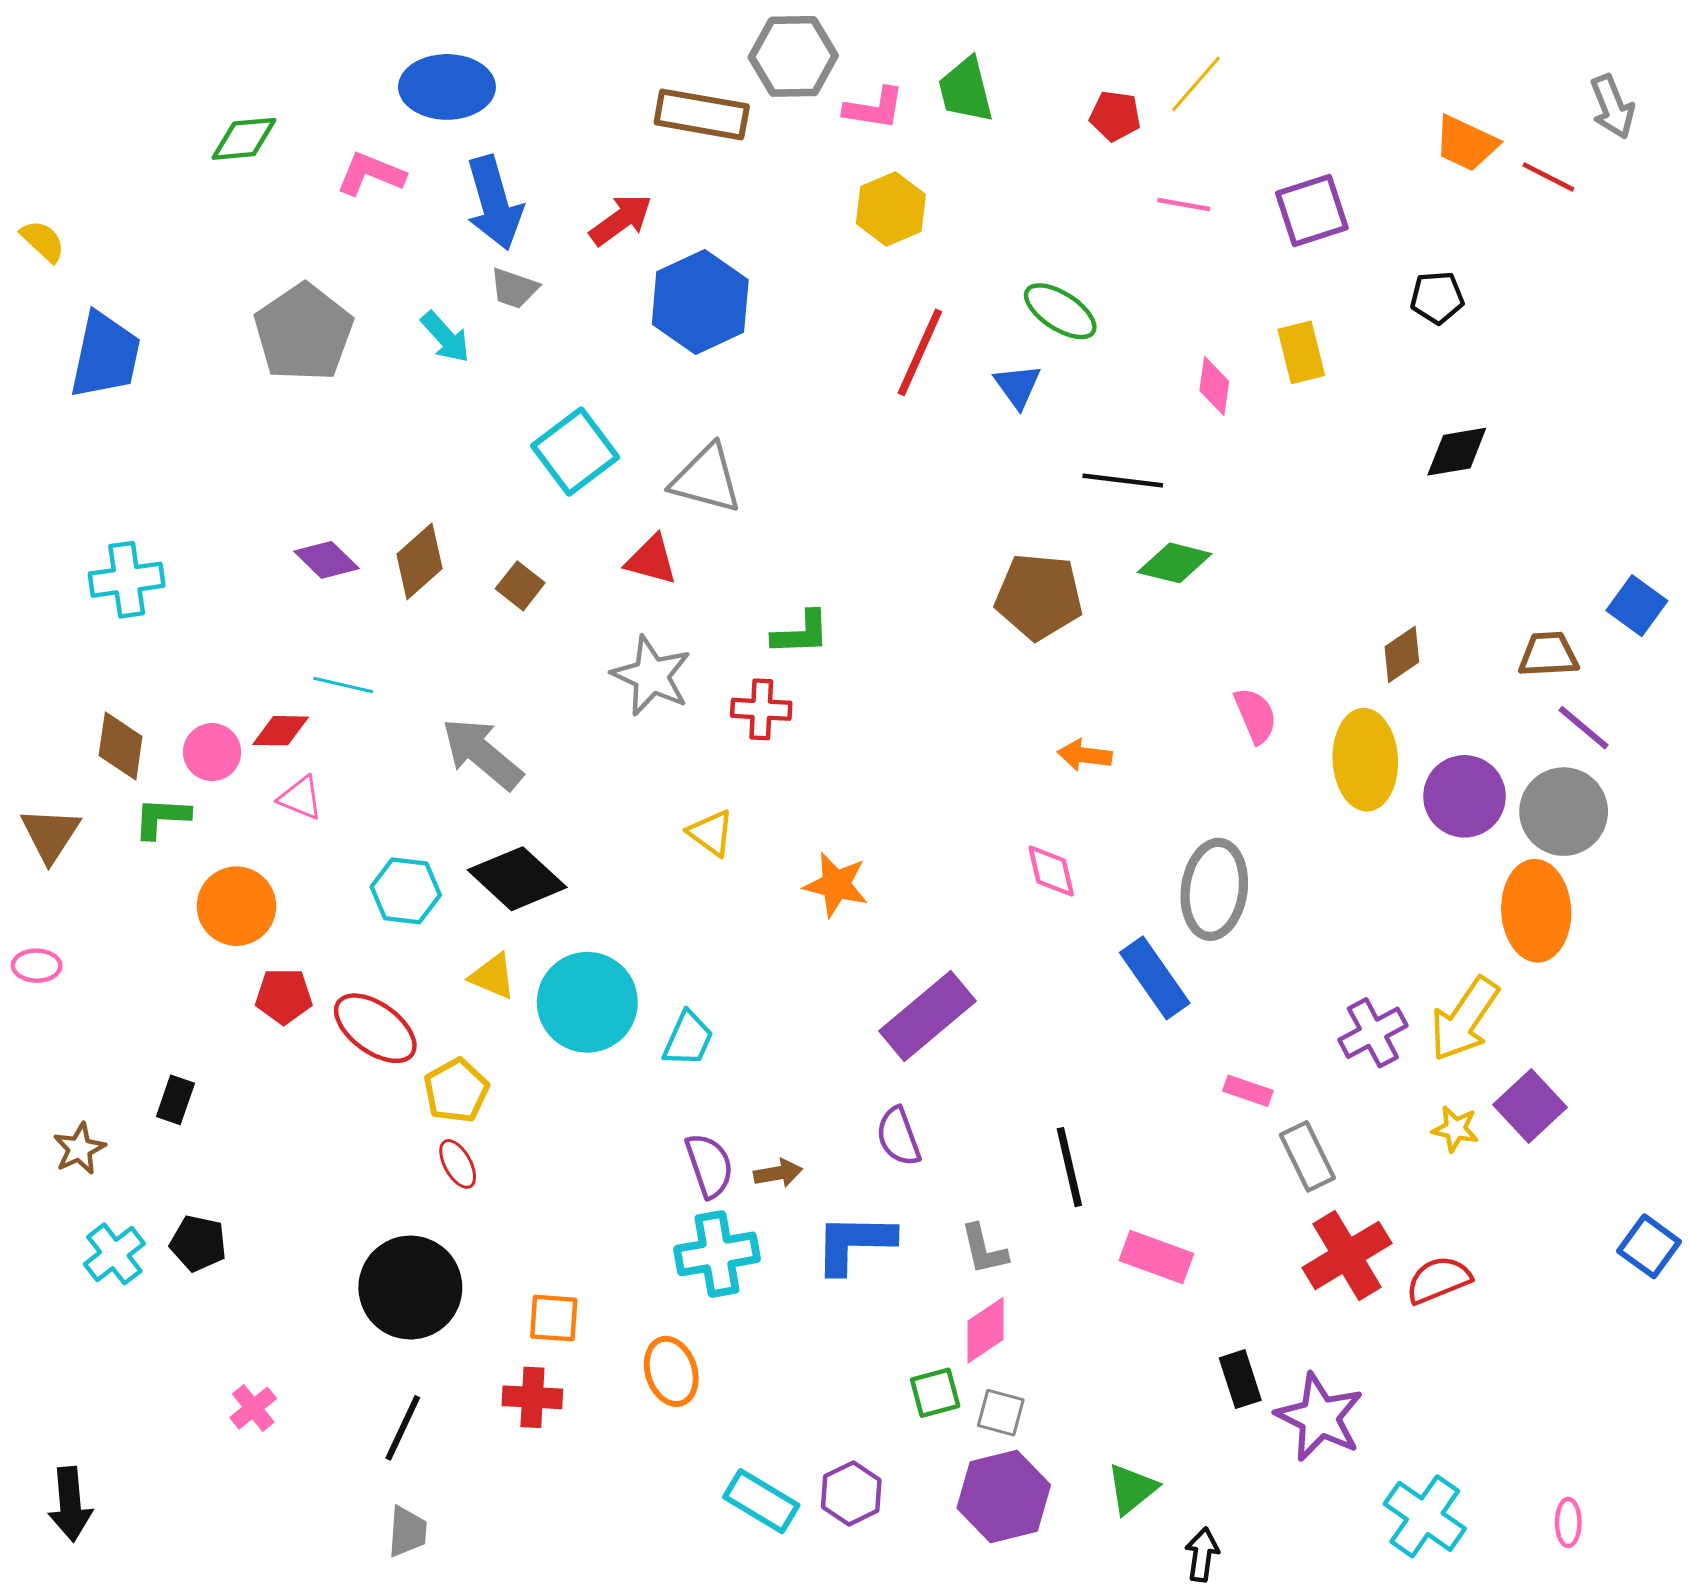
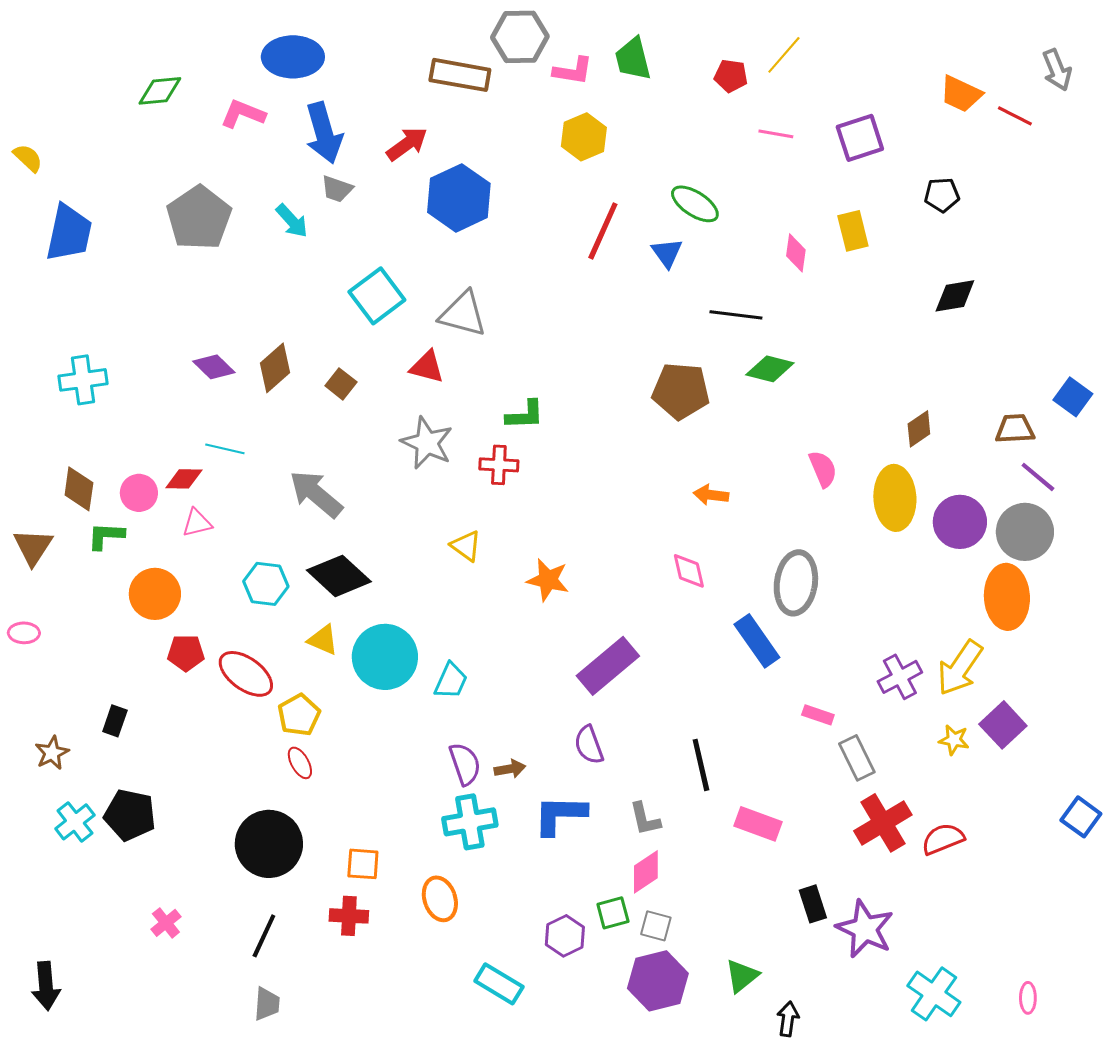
pink triangle: (301, 798) -> (197, 523), turned -36
black pentagon: (198, 1243) -> (130, 815), size x1.4
purple hexagon: (851, 1493) -> (565, 936), moved

